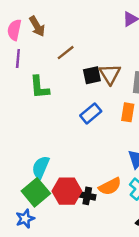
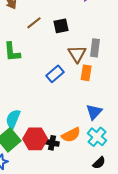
brown triangle: (110, 74) -> (77, 54), moved
black square: (92, 75) -> (61, 26), moved

